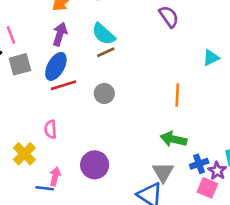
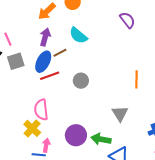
brown line: (106, 52) -> (60, 53), moved
pink semicircle: (50, 129) -> (41, 110), size x1.5
green arrow: (173, 139) -> (101, 139), moved
yellow cross: (24, 154) -> (32, 128), moved
gray triangle: (163, 172) -> (120, 114), moved

